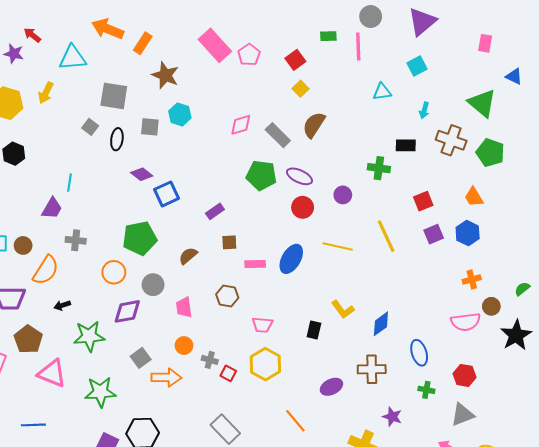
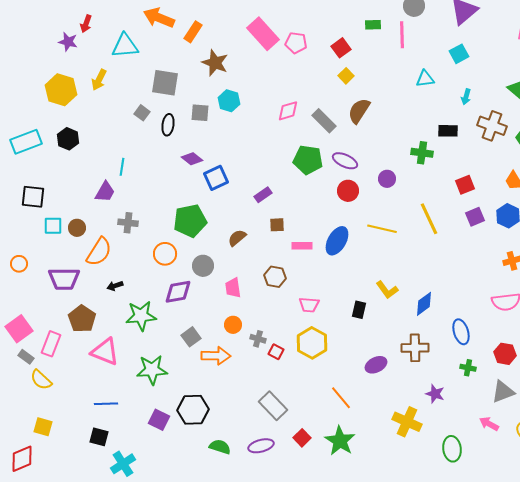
red arrow: (32, 35) -> (86, 24), turned -108
pink pentagon: (249, 55) -> (296, 43), turned -30
blue line: (33, 425) -> (106, 404), moved

